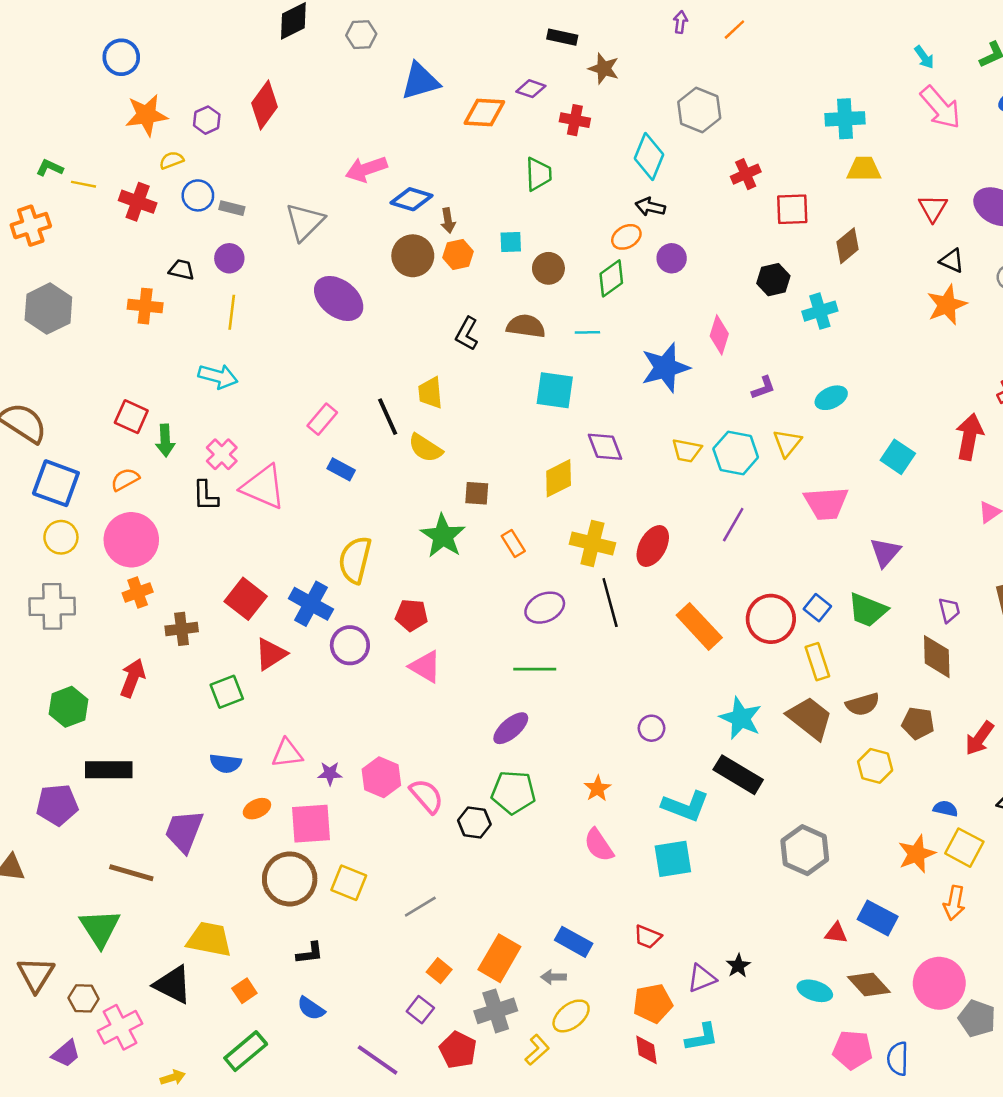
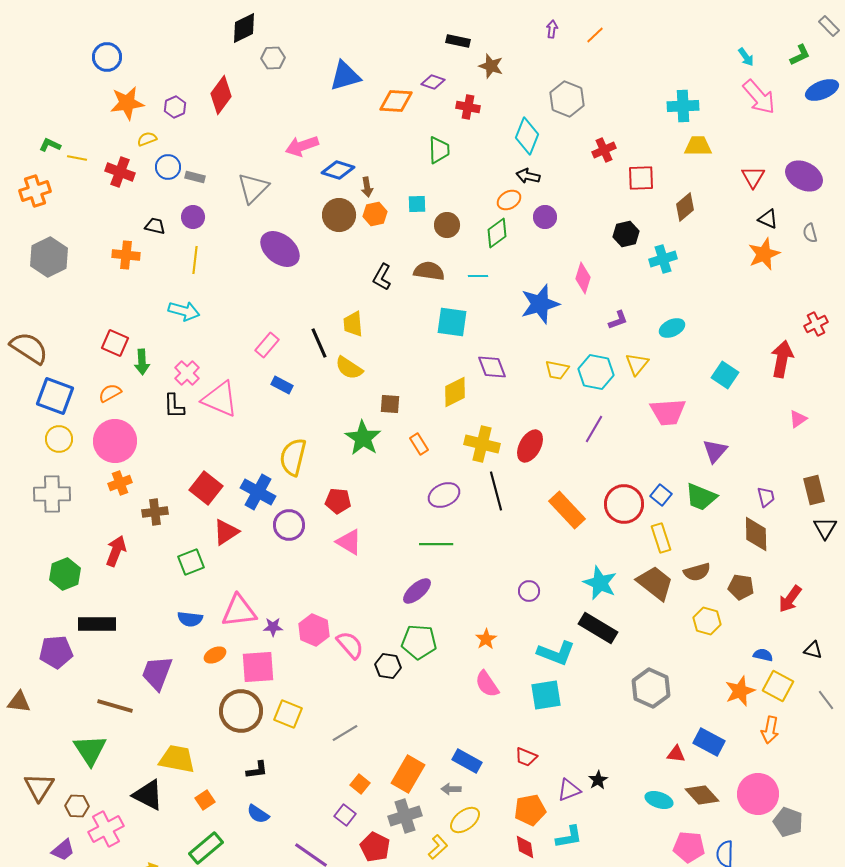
gray hexagon: (361, 35) -> (273, 58), moved
pink triangle: (287, 753) -> (239, 611), size x1.4

